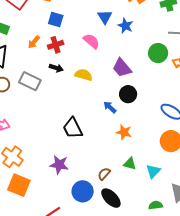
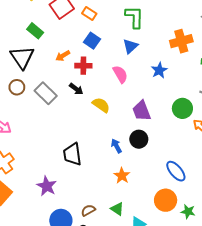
blue triangle: (105, 17) -> (130, 46), moved

